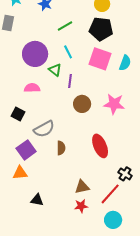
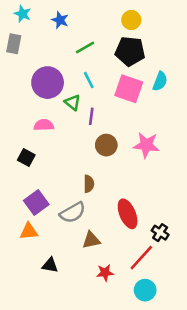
cyan semicircle: (125, 63) -> (160, 81), moved
gray semicircle: (44, 129) -> (73, 213), moved
red ellipse: (100, 146) -> (128, 214), moved
brown semicircle: (61, 148) -> (89, 184), moved
brown triangle: (82, 187) -> (91, 240), moved

